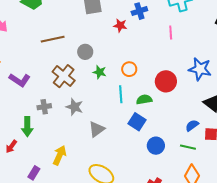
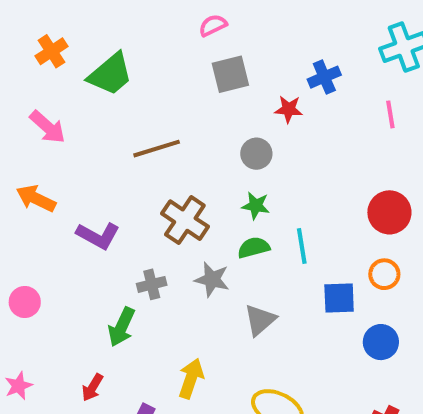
gray circle: (85, 52) -> (256, 154), moved
orange circle: (129, 69) -> (384, 274), moved
green semicircle: (144, 100) -> (254, 248), moved
blue square: (137, 122) -> (339, 298), turned -30
green arrow: (27, 127) -> (122, 327), turned 30
red arrow: (11, 146) -> (92, 387), moved

